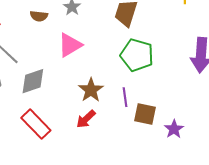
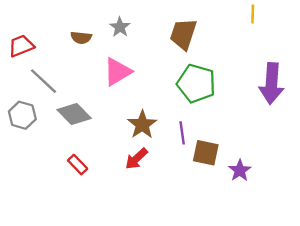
gray diamond: (33, 81) -> (74, 114), turned 64
red rectangle: (36, 124) -> (78, 165), size x0.6

